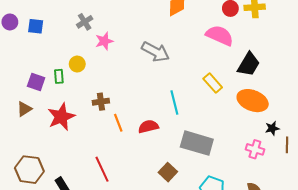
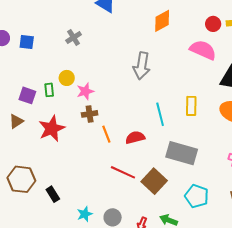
pink star: (104, 41) -> (85, 91), moved
gray arrow: (156, 52) -> (142, 66), turned 72
yellow rectangle: (213, 83) -> (191, 106), moved, turned 42
red line: (102, 169) -> (123, 172), moved, turned -40
brown square: (168, 172) -> (154, 181), size x1.4

